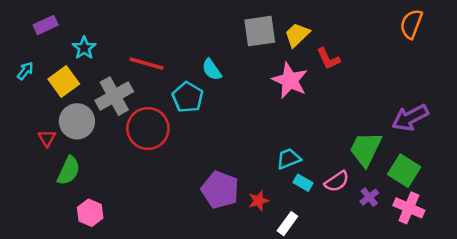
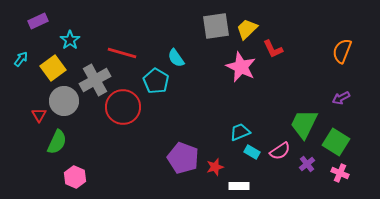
orange semicircle: (411, 24) -> (342, 51), moved
purple arrow: (410, 118) -> (341, 98), size x0.6
pink cross: (409, 208) -> (340, 173), size x0.7
white rectangle: (287, 224) -> (239, 186), turned 54

